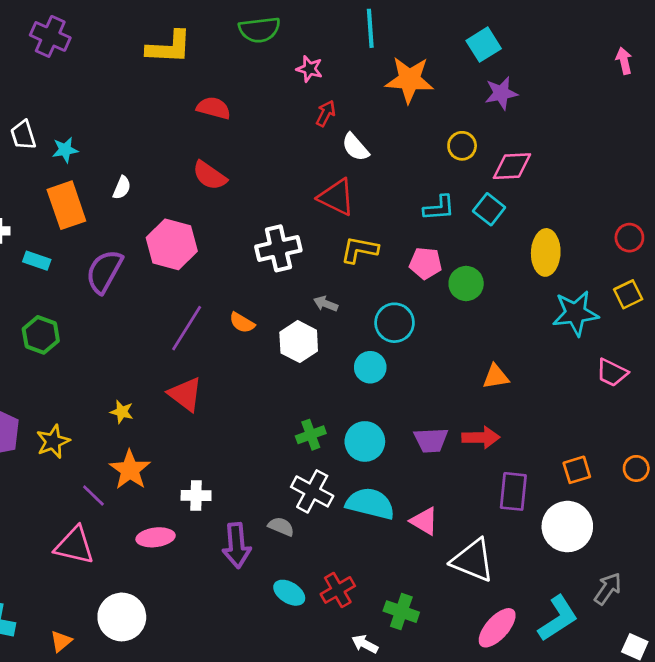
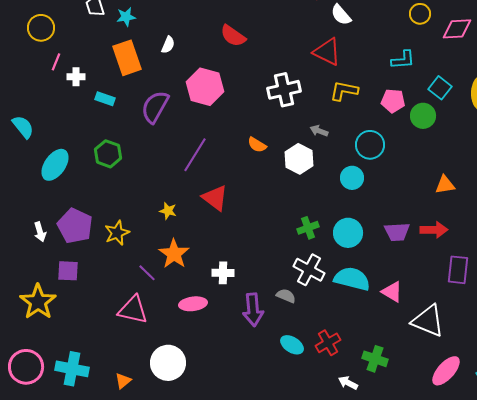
cyan square: (489, 209) -> (440, 88), moved
purple line: (187, 328) -> (195, 155), moved

